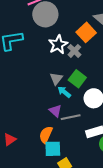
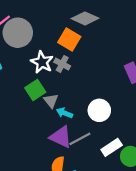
green square: (77, 79) -> (35, 90), moved, turned 36
purple triangle: (55, 111) -> (61, 137), size x1.5

